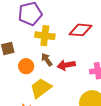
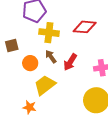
red arrow: (66, 65) -> (70, 62), turned -48

